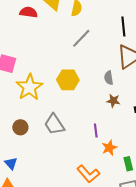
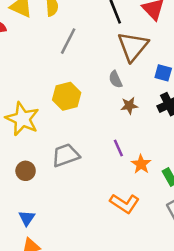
gray trapezoid: (54, 124) -> (66, 155), turned 120
blue triangle: (11, 163) -> (27, 218), turned 32

